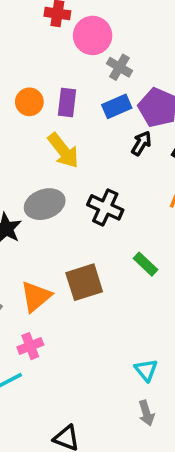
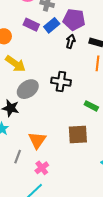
purple rectangle: (67, 103) -> (31, 25), moved, turned -56
yellow arrow: (63, 151) -> (15, 64), moved
brown square: (84, 282) -> (78, 135), moved, turned 30

